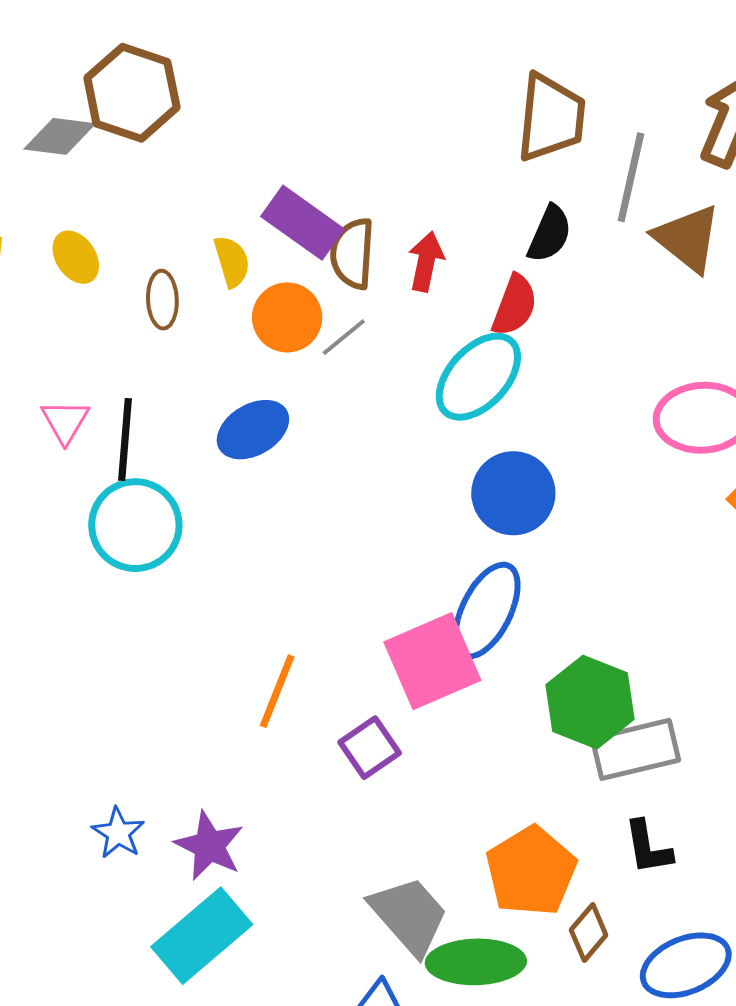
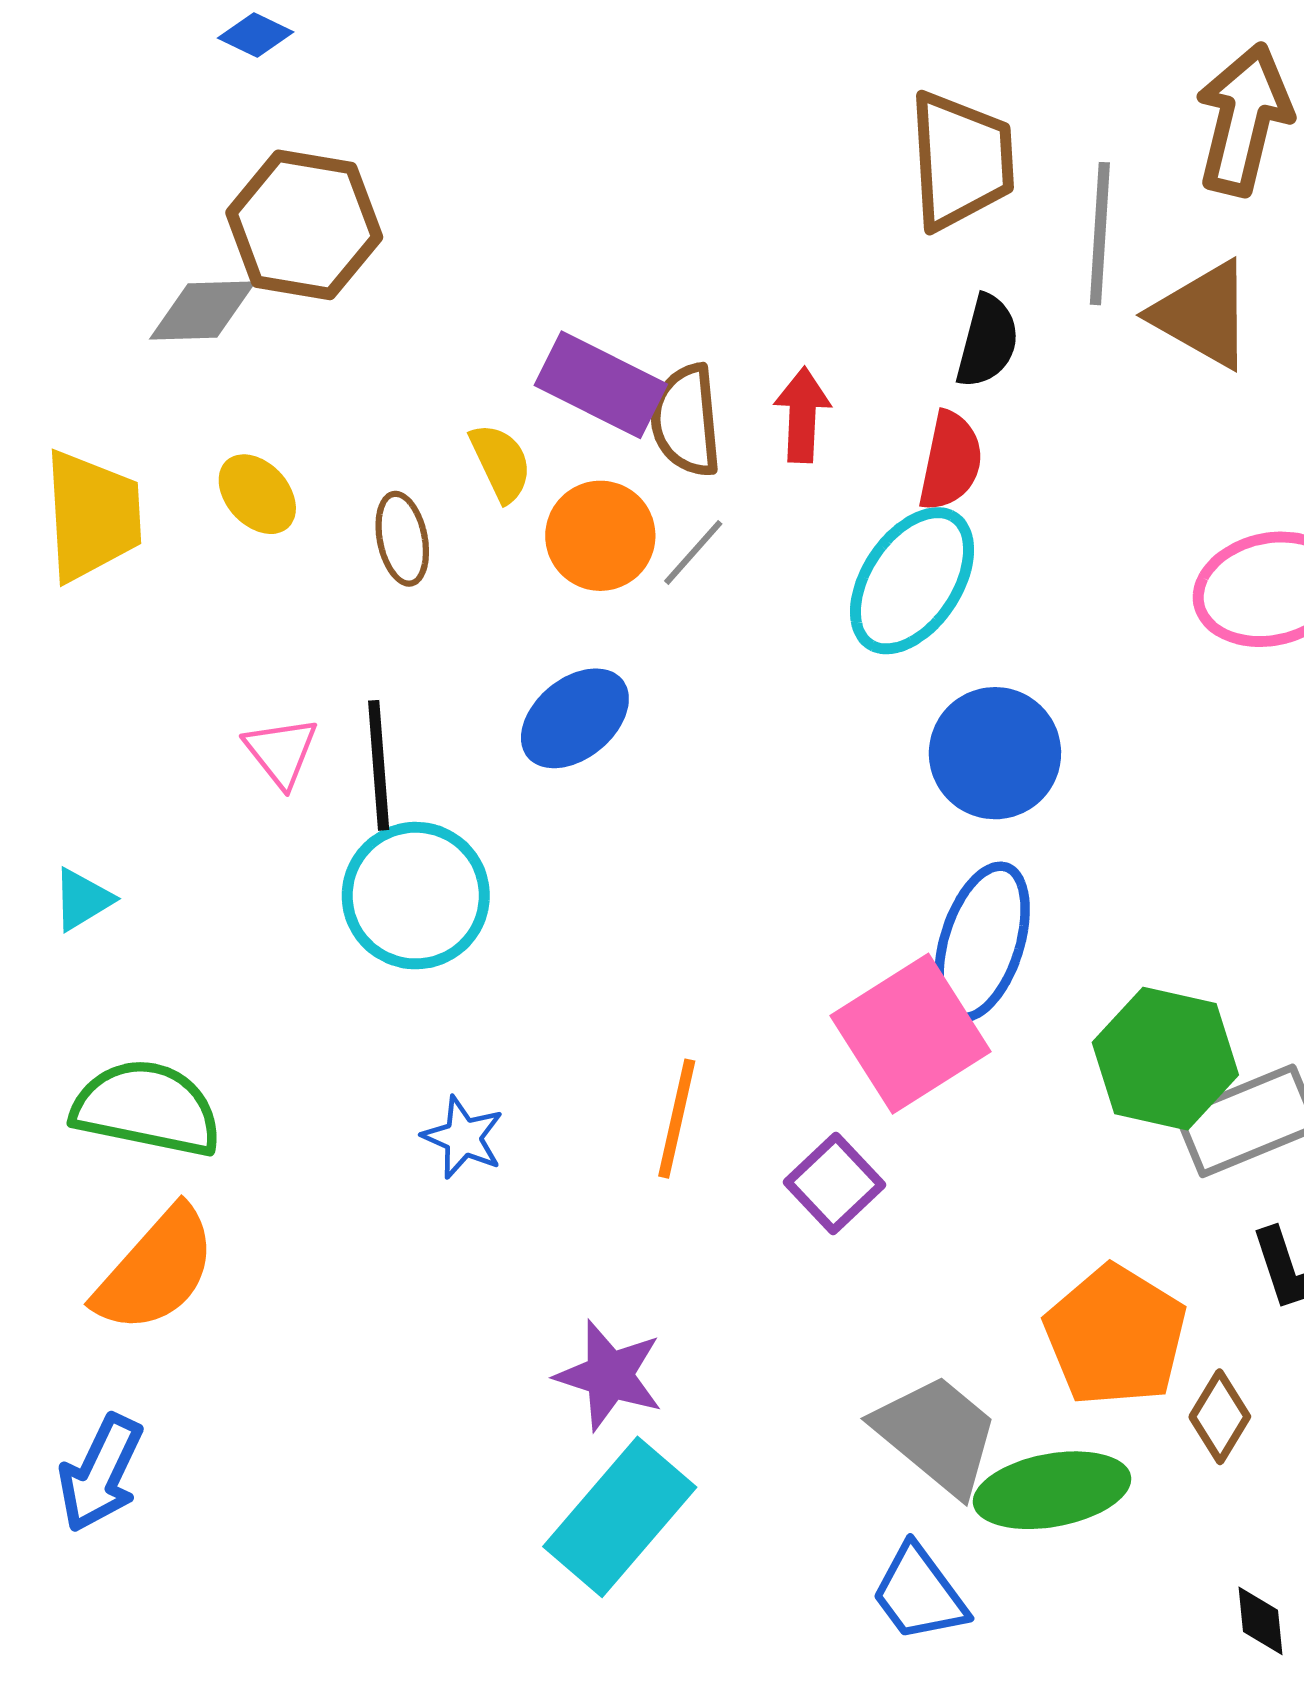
blue star: (118, 833) -> (463, 1137), moved

